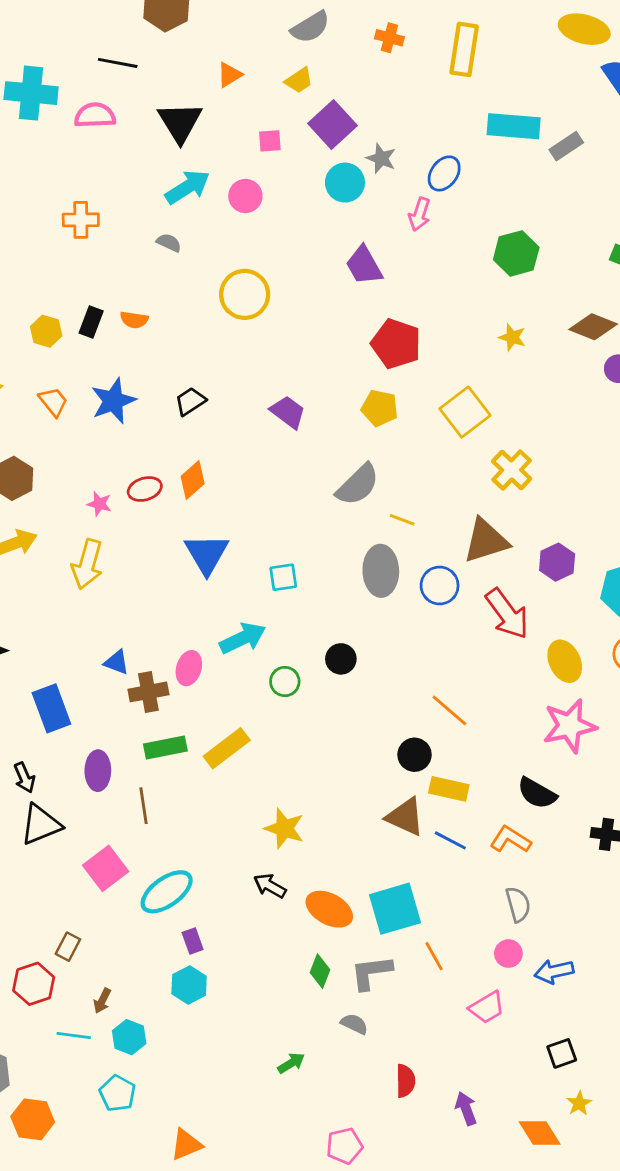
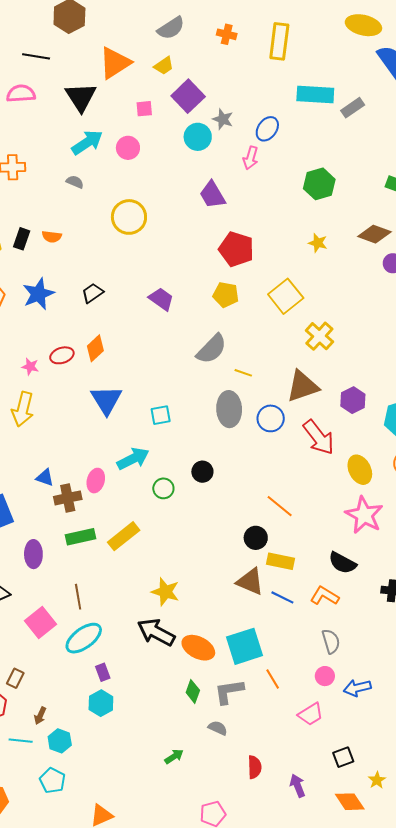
orange triangle: (229, 75) -> (115, 63), size x1.8
pink star: (570, 726) -> (364, 515), turned -30
brown line: (144, 806) -> (78, 597), moved
black arrow: (270, 886) -> (156, 632), size x1.6
black square: (562, 1053) -> (343, 757), moved

